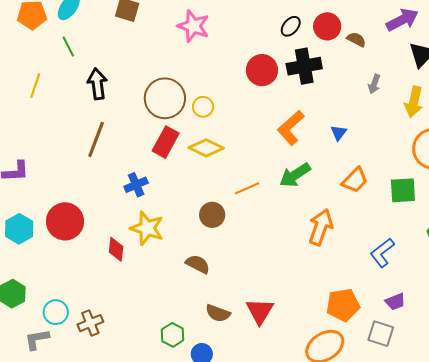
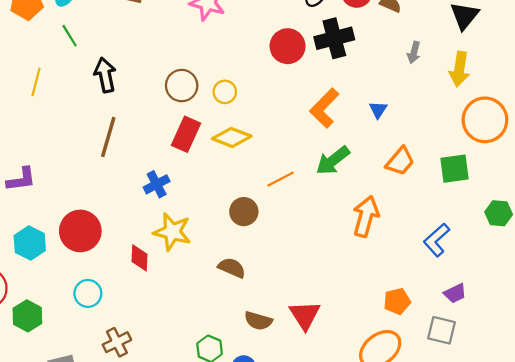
brown circle: (165, 98) -> (182, 86), size x0.7
orange pentagon: (343, 305) -> (397, 301), size x0.7
cyan circle: (56, 312) -> (88, 293), moved

